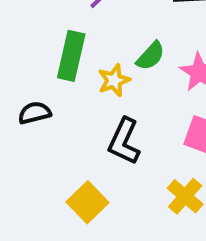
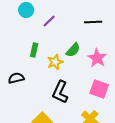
green rectangle: (71, 56) -> (34, 50), size x0.6

